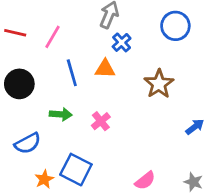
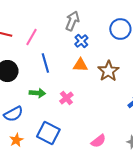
orange triangle: (105, 69) -> (80, 65), moved
orange star: (44, 179) -> (16, 140), moved

